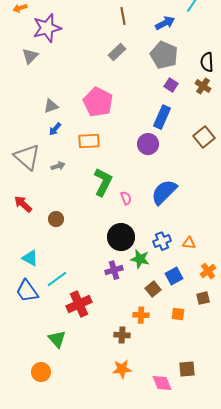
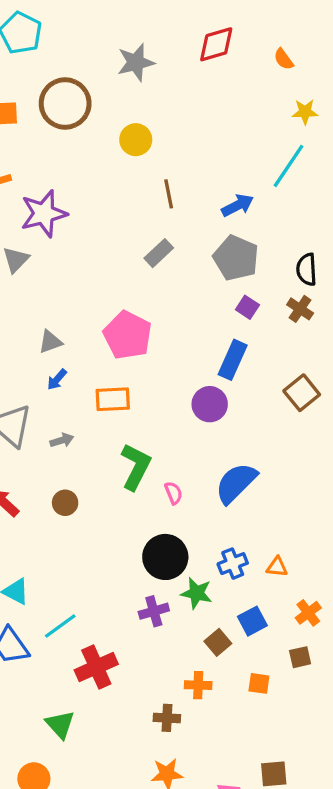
brown circle: (56, 219) -> (65, 503), moved

